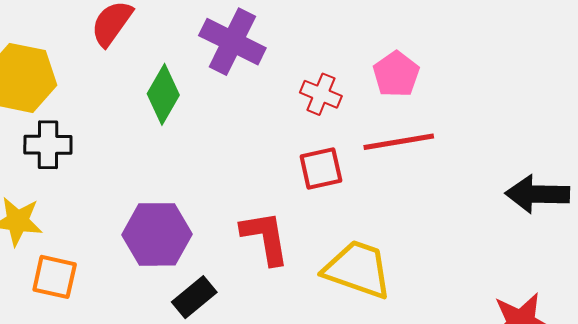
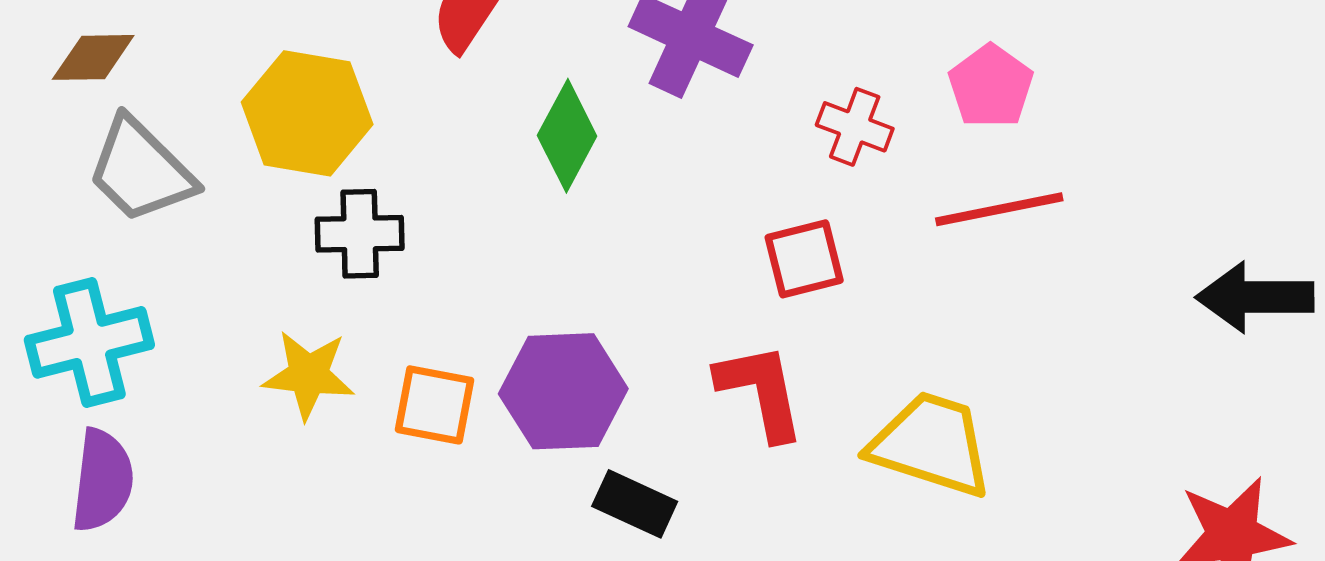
red square: (321, 169) -> (804, 259), moved
orange square: (55, 277) -> (434, 405), moved
black rectangle: (194, 297) -> (635, 504), turned 66

